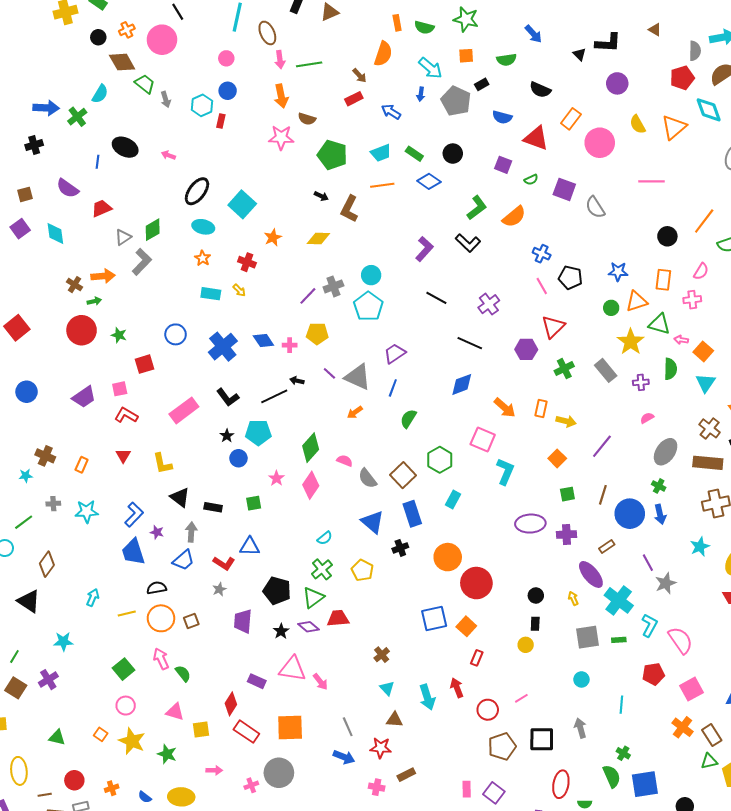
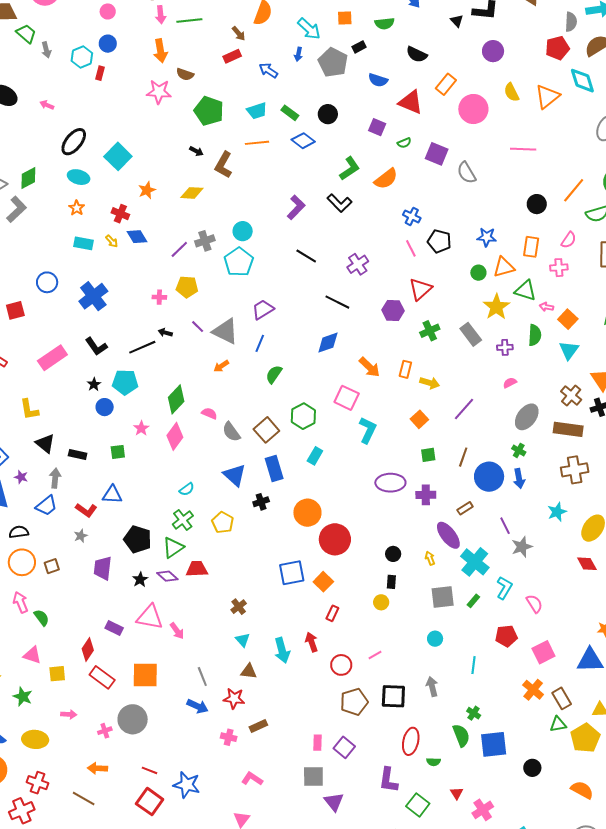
blue diamond: (263, 340) -> (137, 237), moved
green rectangle: (619, 640) -> (473, 601), turned -48
pink semicircle: (680, 640) -> (534, 604), size x0.7

